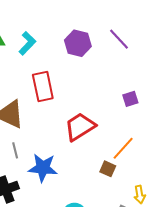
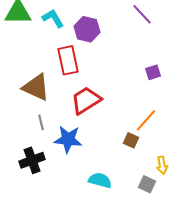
cyan L-shape: (27, 43) -> (53, 18), turned -75
purple hexagon: (78, 43) -> (87, 29), moved
red trapezoid: (80, 127) -> (86, 100), moved

